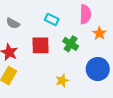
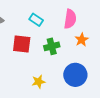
green cross: (71, 44) -> (52, 46), turned 35

